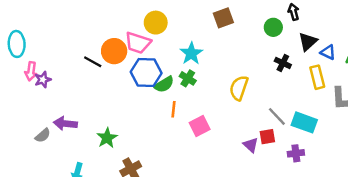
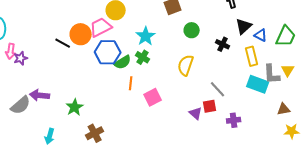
green circle: (273, 27) -> (192, 30), moved
pink trapezoid: (138, 43) -> (101, 27), turned 135
cyan rectangle: (304, 122) -> (258, 84), moved
gray semicircle: (43, 135) -> (21, 105), size x1.5

